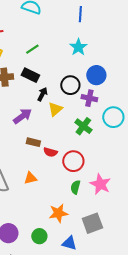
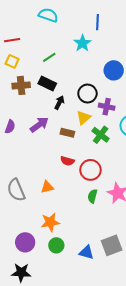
cyan star: (78, 47) -> (82, 43), moved
blue circle: (96, 75) -> (114, 70), moved
yellow triangle: (55, 109) -> (83, 118), moved
brown rectangle: (33, 142) -> (67, 133), moved
orange star: (58, 213) -> (50, 222), moved
gray square: (92, 223) -> (112, 245), moved

